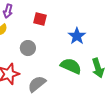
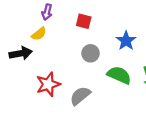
gray circle: (28, 48) -> (91, 53), moved

